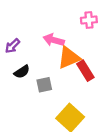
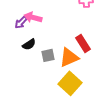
pink arrow: (54, 40) -> (33, 17), moved
orange triangle: (69, 58) -> (69, 57), moved

